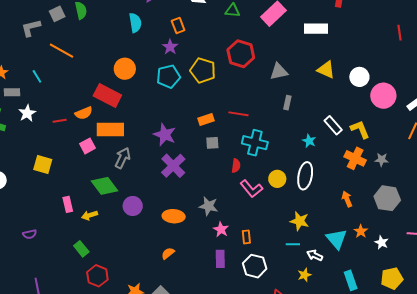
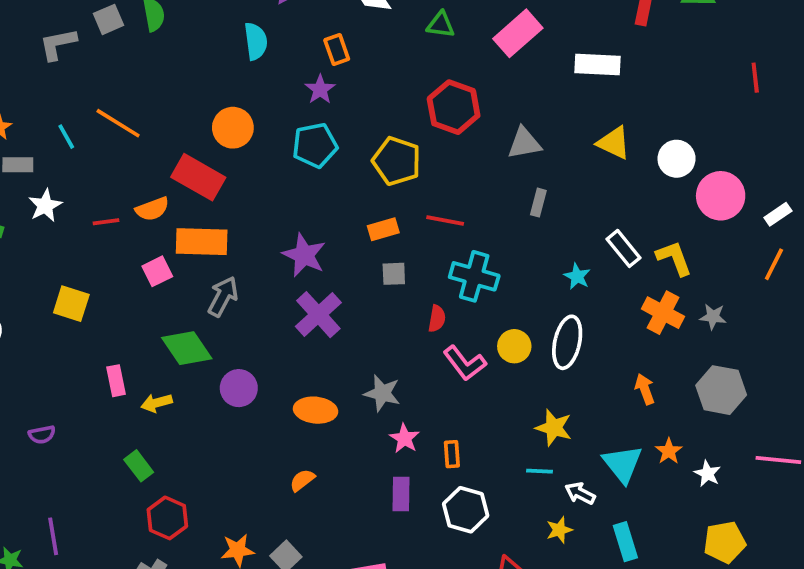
orange line: (62, 51) -> (118, 123), moved
yellow pentagon: (203, 70) -> (397, 161), moved
cyan rectangle: (351, 280) -> (625, 542), moved

